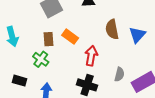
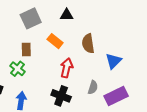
blue triangle: (137, 35) -> (113, 61), moved
orange rectangle: (70, 37) -> (55, 41), moved

